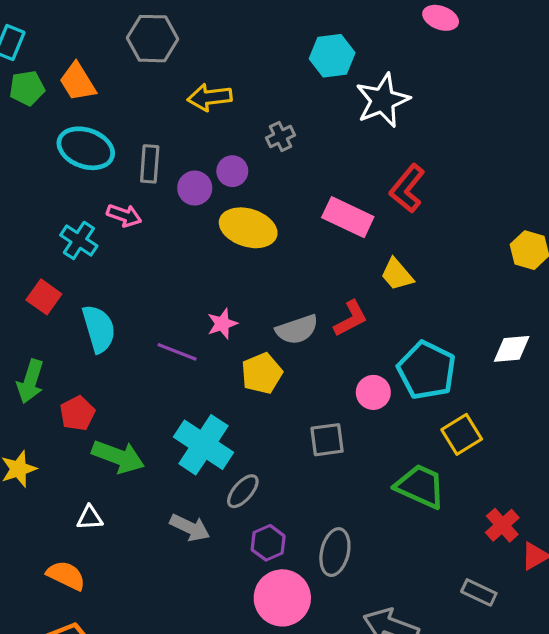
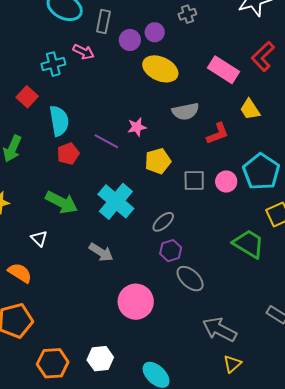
cyan cross: (79, 240) -> (53, 64), turned 35
gray semicircle: (297, 330) -> (185, 111), moved
red pentagon: (77, 413) -> (68, 154), moved
gray square: (327, 440) -> (194, 181), moved
gray ellipse: (243, 491) -> (163, 222), moved
white triangle: (90, 518) -> (39, 238), turned 42
purple hexagon: (268, 543) -> (171, 251), moved
gray ellipse: (335, 552) -> (190, 279), turned -68
pink circle: (282, 598) -> (136, 302), moved

